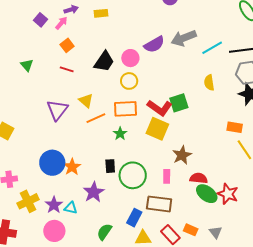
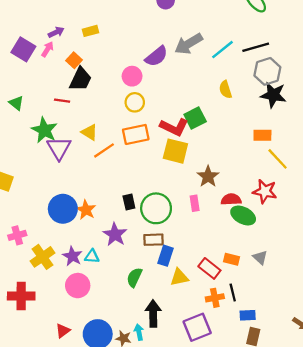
purple square: (40, 20) -> (23, 49), size x1.5
orange square: (67, 45) -> (74, 60), moved
black trapezoid: (104, 62) -> (81, 79), moved
green star: (120, 134) -> (44, 130), moved, size x1.6
red star: (228, 194) -> (265, 191), moved
brown rectangle: (159, 204) -> (154, 240), moved, size x0.7

